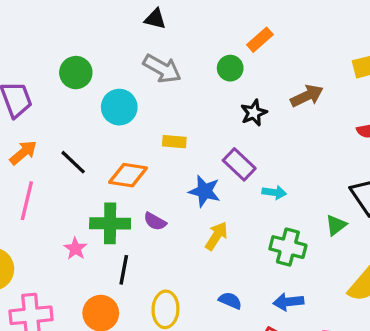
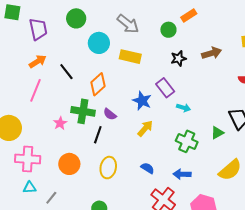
yellow rectangle: (174, 142) -> (130, 57), moved, size x1.5
orange diamond: (128, 175) -> (98, 84), turned -60
black line: (124, 270) -> (98, 135), moved

